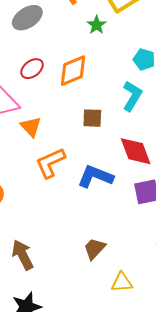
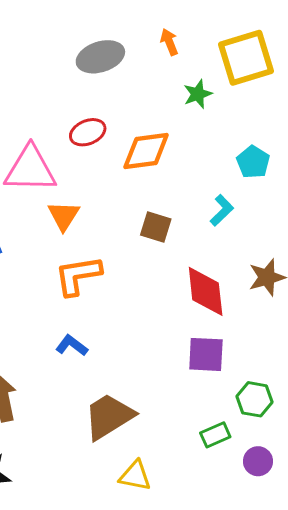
cyan L-shape: (132, 96) -> (222, 210), size x0.7
blue L-shape: (95, 176) -> (72, 345), moved, size x0.6
brown trapezoid: (95, 249) -> (109, 416), size x1.5

